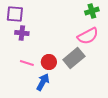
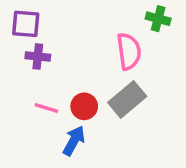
green cross: (92, 11) -> (158, 19), turned 32
pink semicircle: (88, 36) -> (129, 51), moved, turned -70

